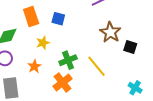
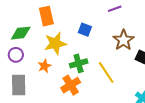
blue square: (58, 19) -> (85, 30), moved
yellow star: (43, 43) -> (55, 43), size x1.6

